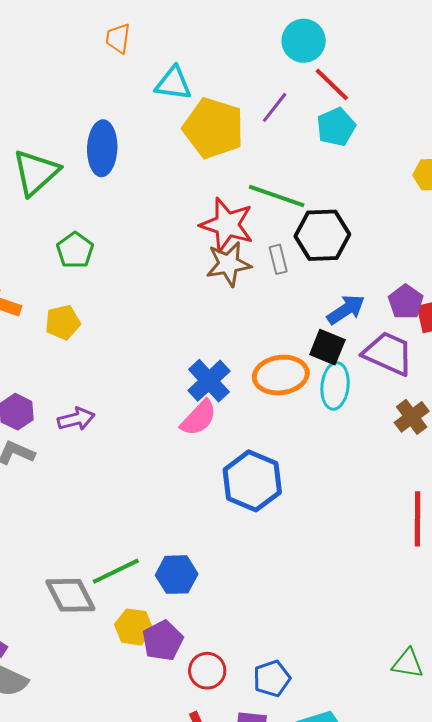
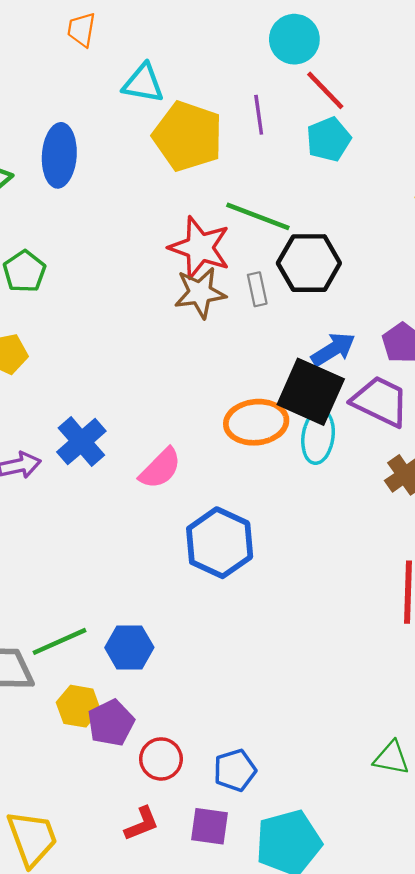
purple line: (275, 107) -> (259, 115), turned -48
black square: (327, 347) -> (311, 392), size x1.6
blue cross: (209, 381) -> (81, 442), moved

